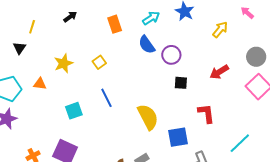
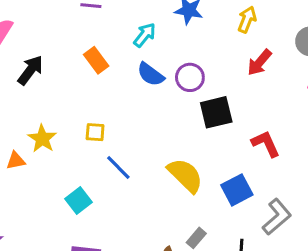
black arrow: (70, 17) -> (30, 70), size x1.5
yellow square: (99, 62) -> (95, 132), moved, turned -32
red arrow: (219, 72) -> (259, 62), moved
black square: (181, 83) -> (216, 112), size x1.6
orange triangle: (40, 84) -> (16, 161), moved

